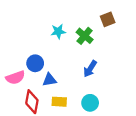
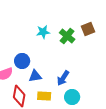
brown square: (108, 19) -> (88, 29), moved
blue arrow: (90, 69) -> (63, 78), moved

